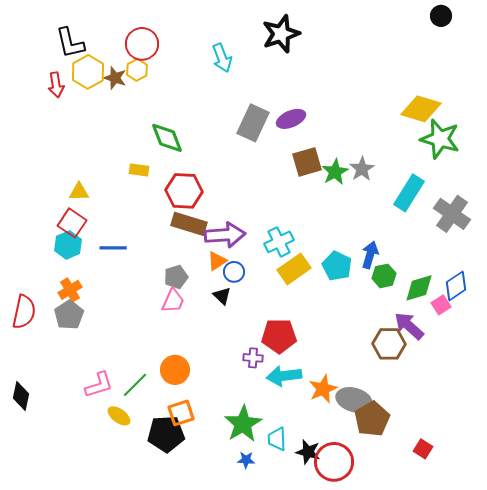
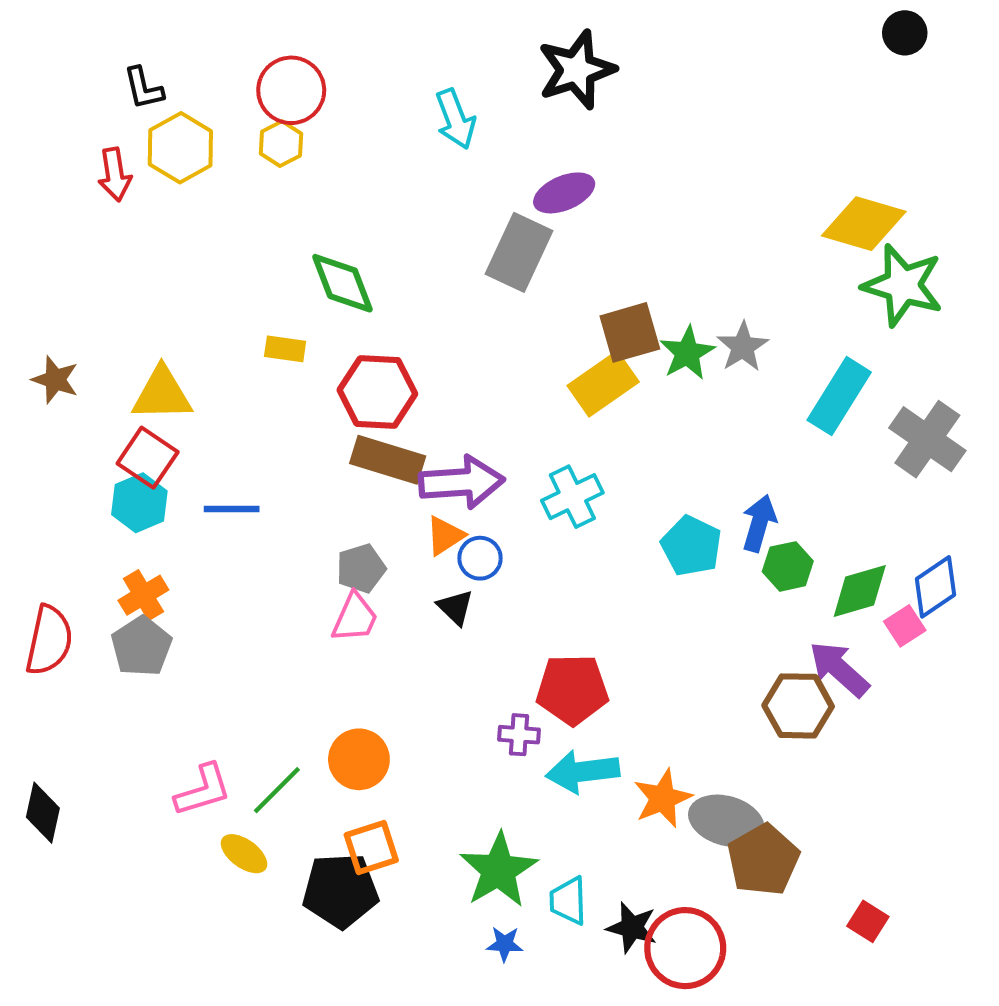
black L-shape: (70, 43) -> (143, 88), size x0.7
brown star: (115, 78) -> (55, 380), moved
purple ellipse: (291, 119) -> (564, 193), moved
yellow triangle: (79, 192) -> (162, 394), size x1.5
yellow rectangle: (294, 269) -> (603, 384), moved

